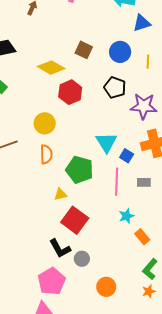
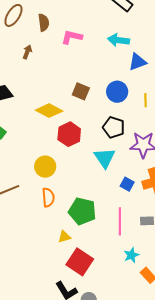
cyan triangle: (106, 142) -> (105, 158), moved
blue square: (127, 156) -> (127, 184), moved

